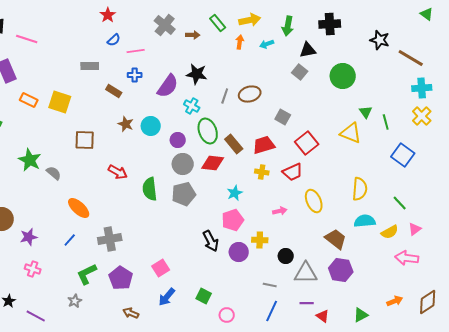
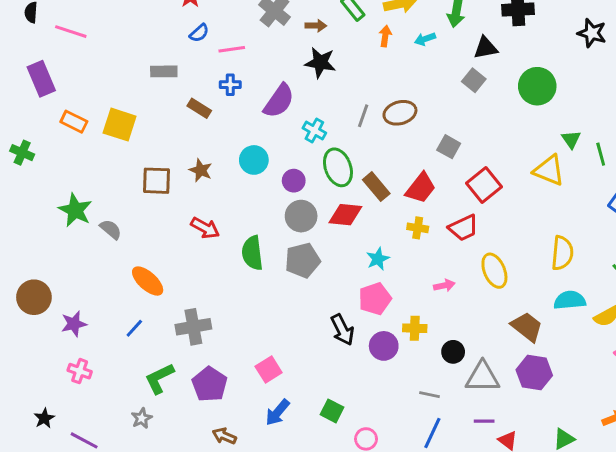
black star: (197, 74) -> (320, 63), moved
brown star: (126, 124) -> (201, 170), moved
red trapezoid: (264, 145) -> (421, 188), turned 145

